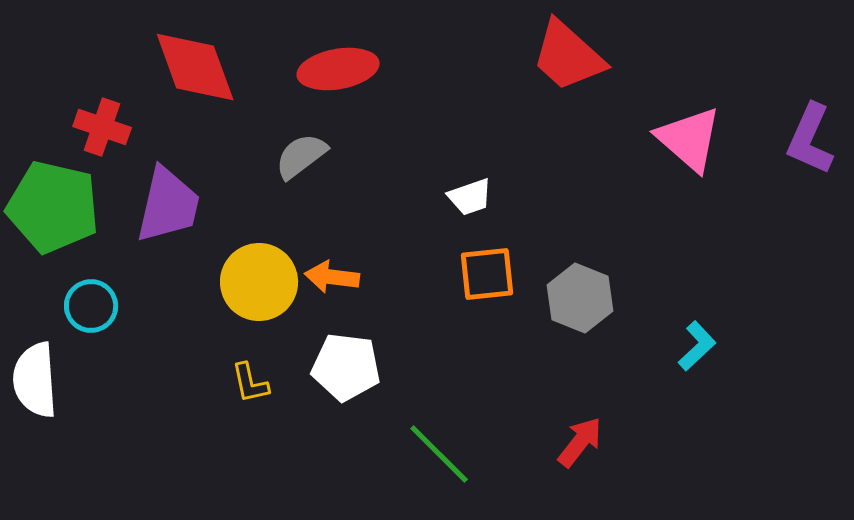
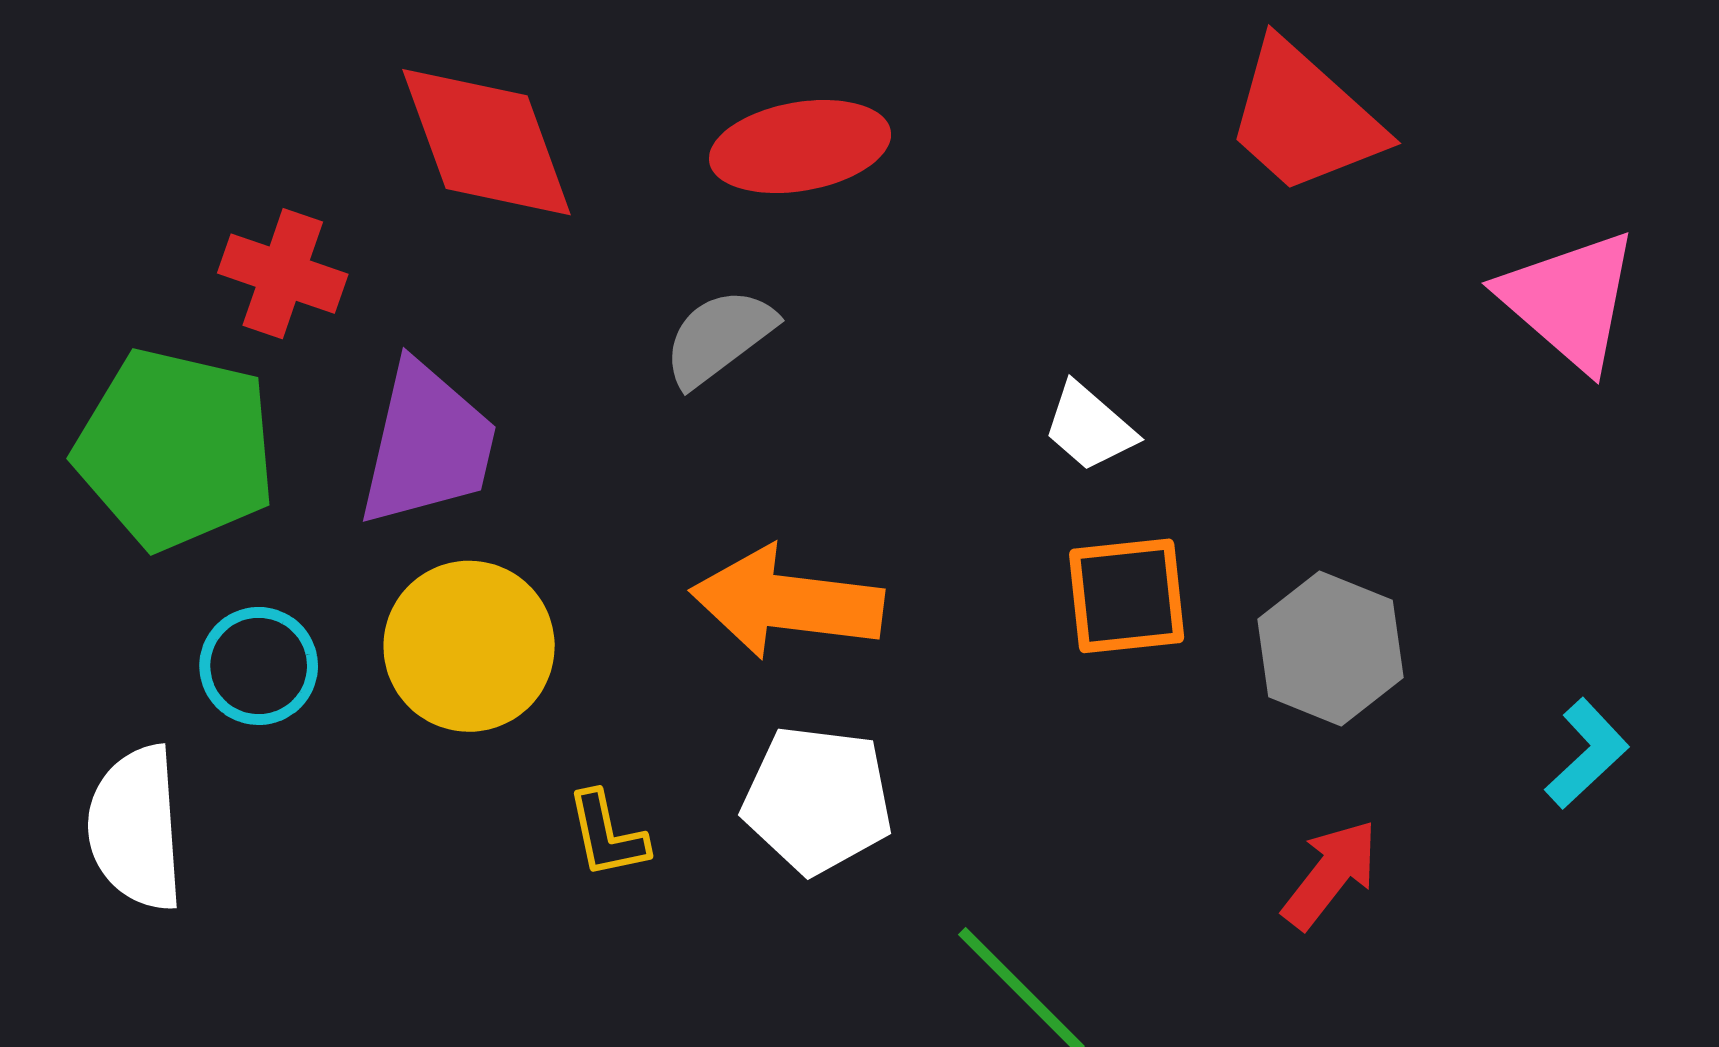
white trapezoid: (470, 197) -> (1089, 427), turned 60
orange arrow: (332, 277) -> (787, 602), size x1.6
yellow circle: (259, 282) -> (469, 646), moved
red arrow: (580, 442) -> (1330, 874), moved

